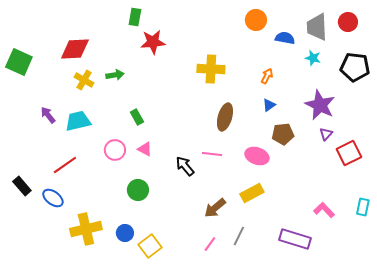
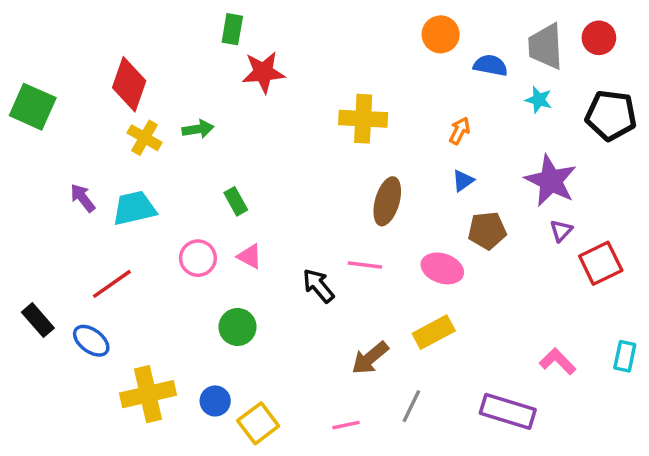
red diamond: (75, 49) -> (129, 84), turned -68
pink line: (210, 244) -> (346, 425), moved, turned 42

